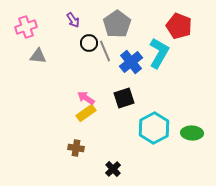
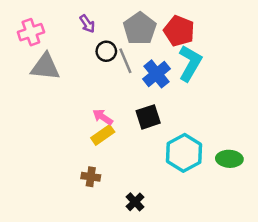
red pentagon: (179, 26) -> (179, 31), moved
gray triangle: (38, 56) -> (45, 67), size x1.5

